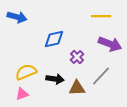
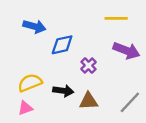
blue arrow: (17, 17) -> (34, 26), moved
gray line: (101, 76) -> (130, 102), moved

